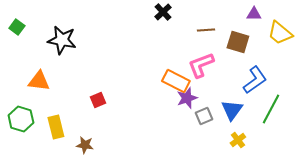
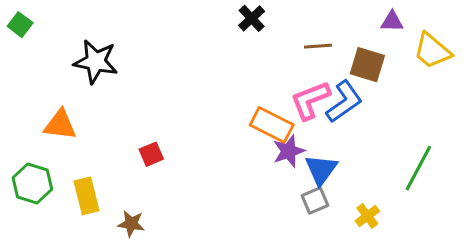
green square: (17, 27) -> (20, 25), moved
blue L-shape: (255, 80) -> (344, 102), moved
blue triangle: (232, 110) -> (321, 170), moved
gray square: (204, 116) -> (315, 200), moved

